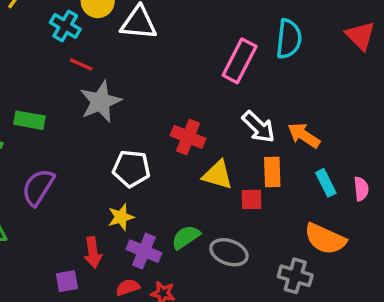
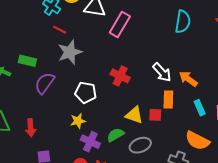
pink rectangle: (240, 61) -> (120, 24), moved
yellow triangle: (218, 175) -> (134, 115), moved
purple semicircle: (38, 187) -> (45, 83), moved
red arrow: (93, 252) -> (31, 128), moved
gray ellipse: (229, 252) -> (140, 145), turned -45

